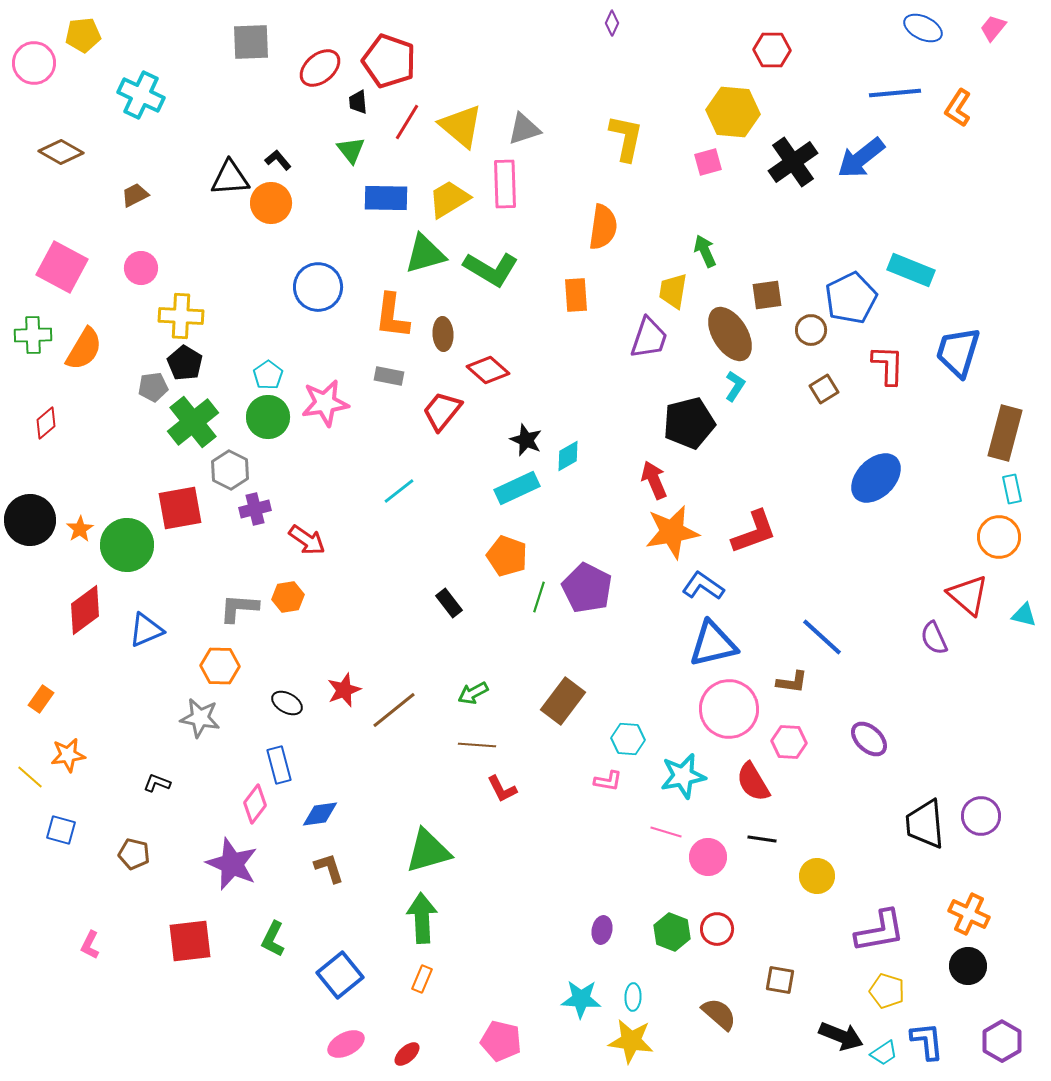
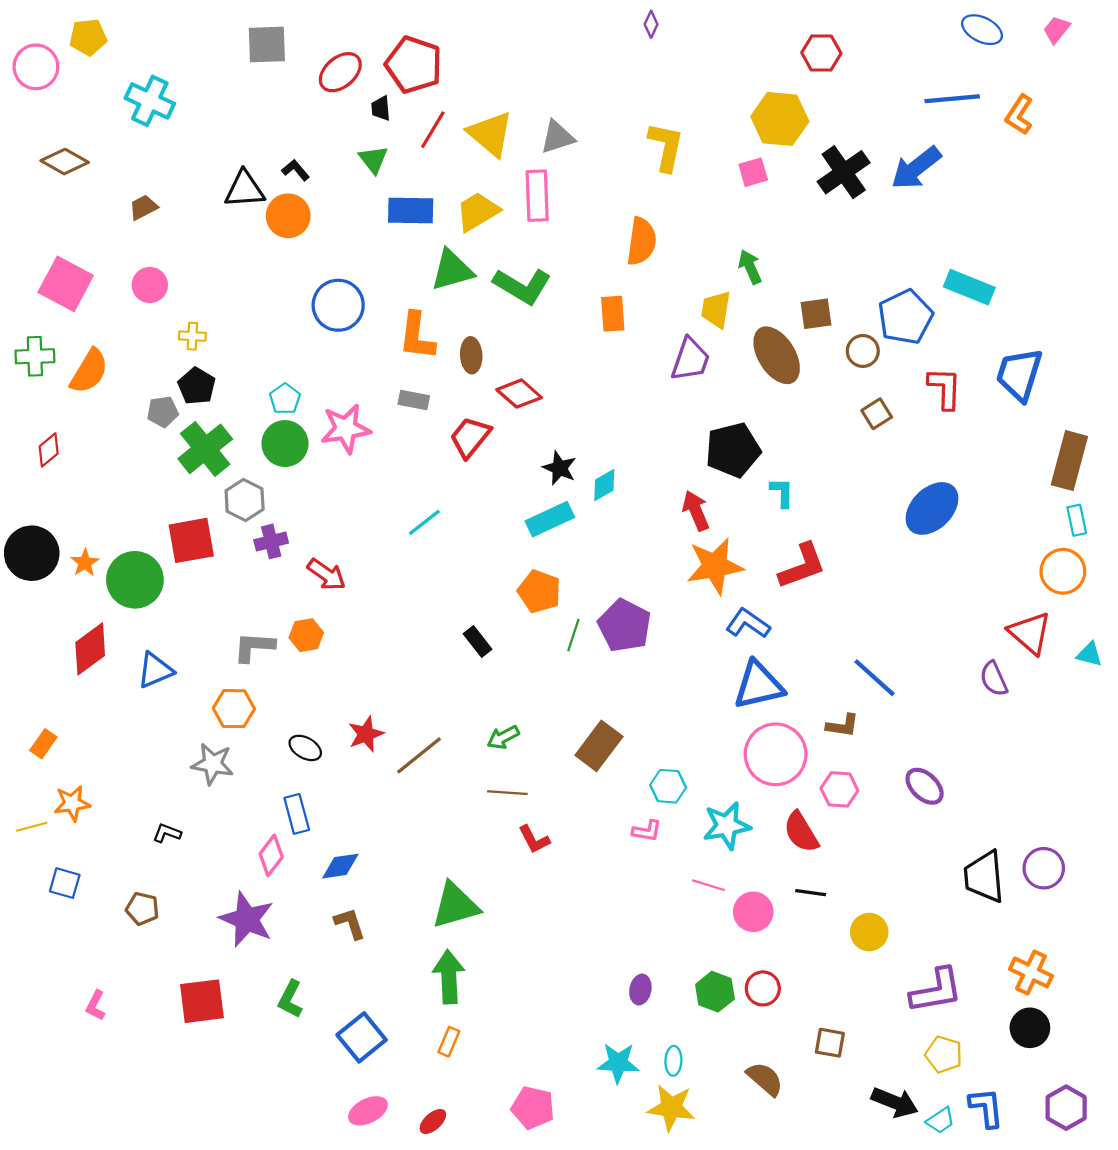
yellow cross: (181, 316) -> (192, 336), size x0.6
cyan L-shape: (735, 386) -> (782, 493), moved, turned -32
yellow line: (30, 777) -> (32, 827), turned -56

